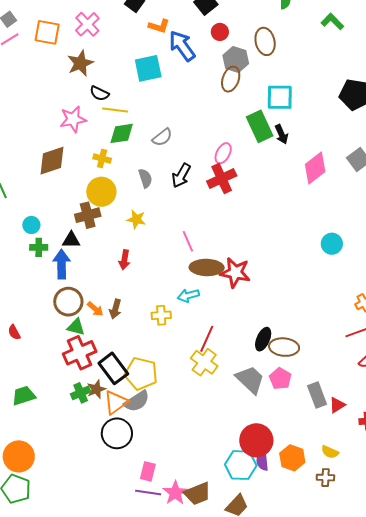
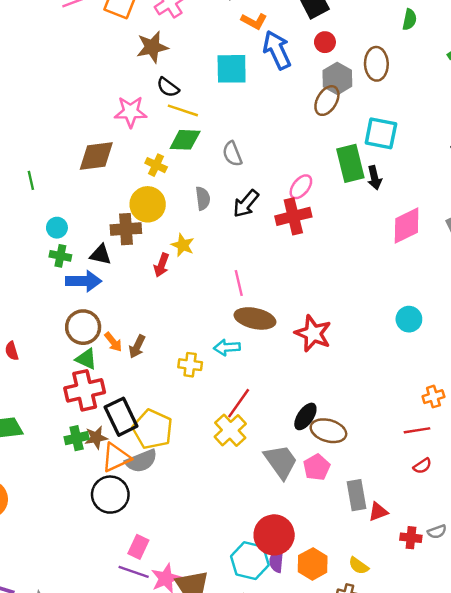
gray semicircle: (162, 137) -> (232, 154), turned 95
red arrow: (124, 260) -> (162, 265), moved
blue arrow: (62, 264) -> (84, 281), turned 80
red star: (235, 273) -> (313, 333), moved

